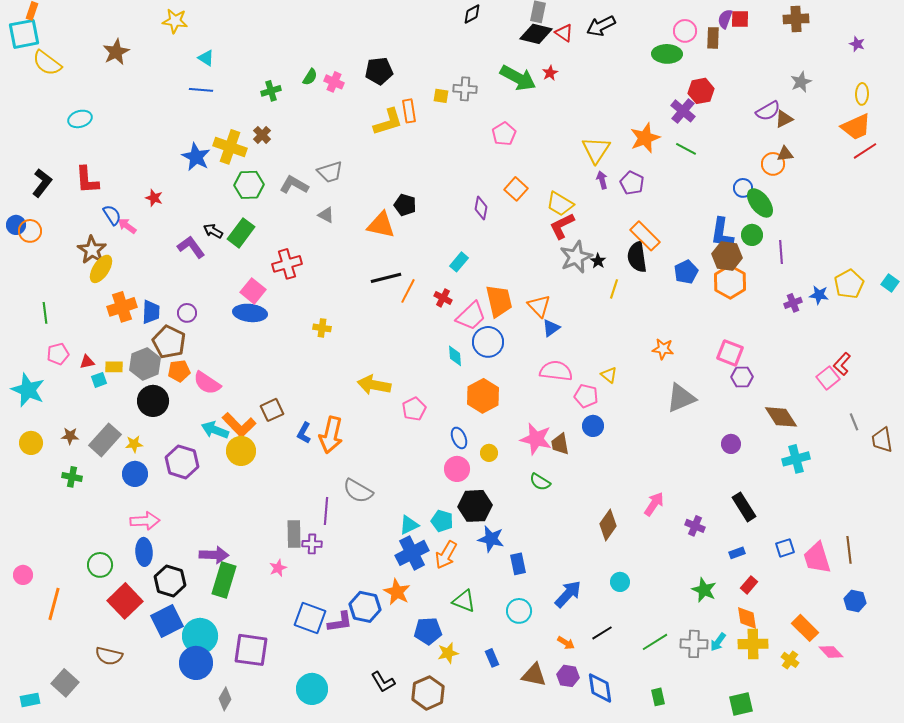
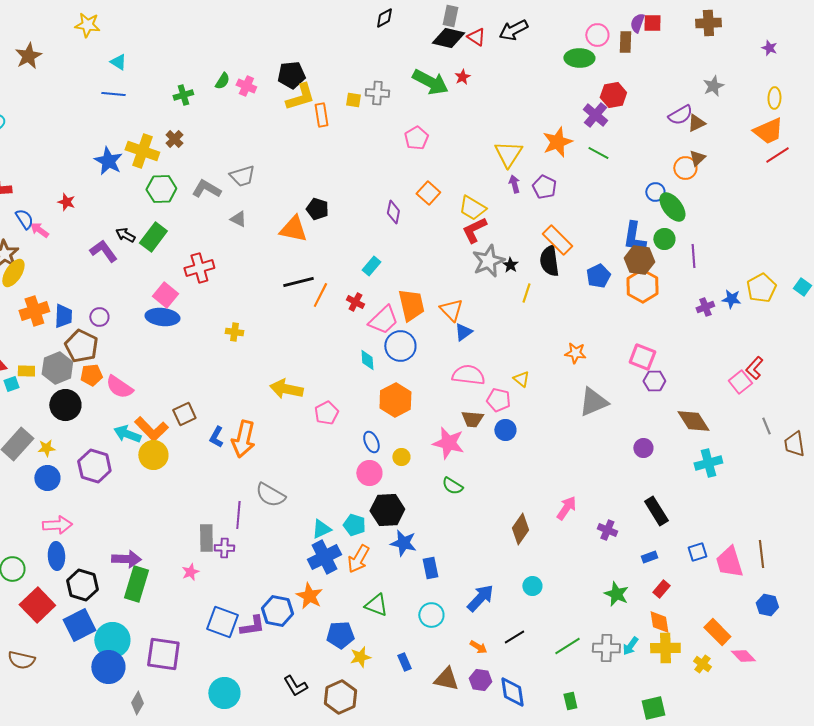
yellow L-shape: (388, 122) -> (300, 97), moved
brown triangle: (785, 154) -> (697, 158), turned -36
brown trapezoid: (560, 444) -> (472, 419), moved, turned -75

